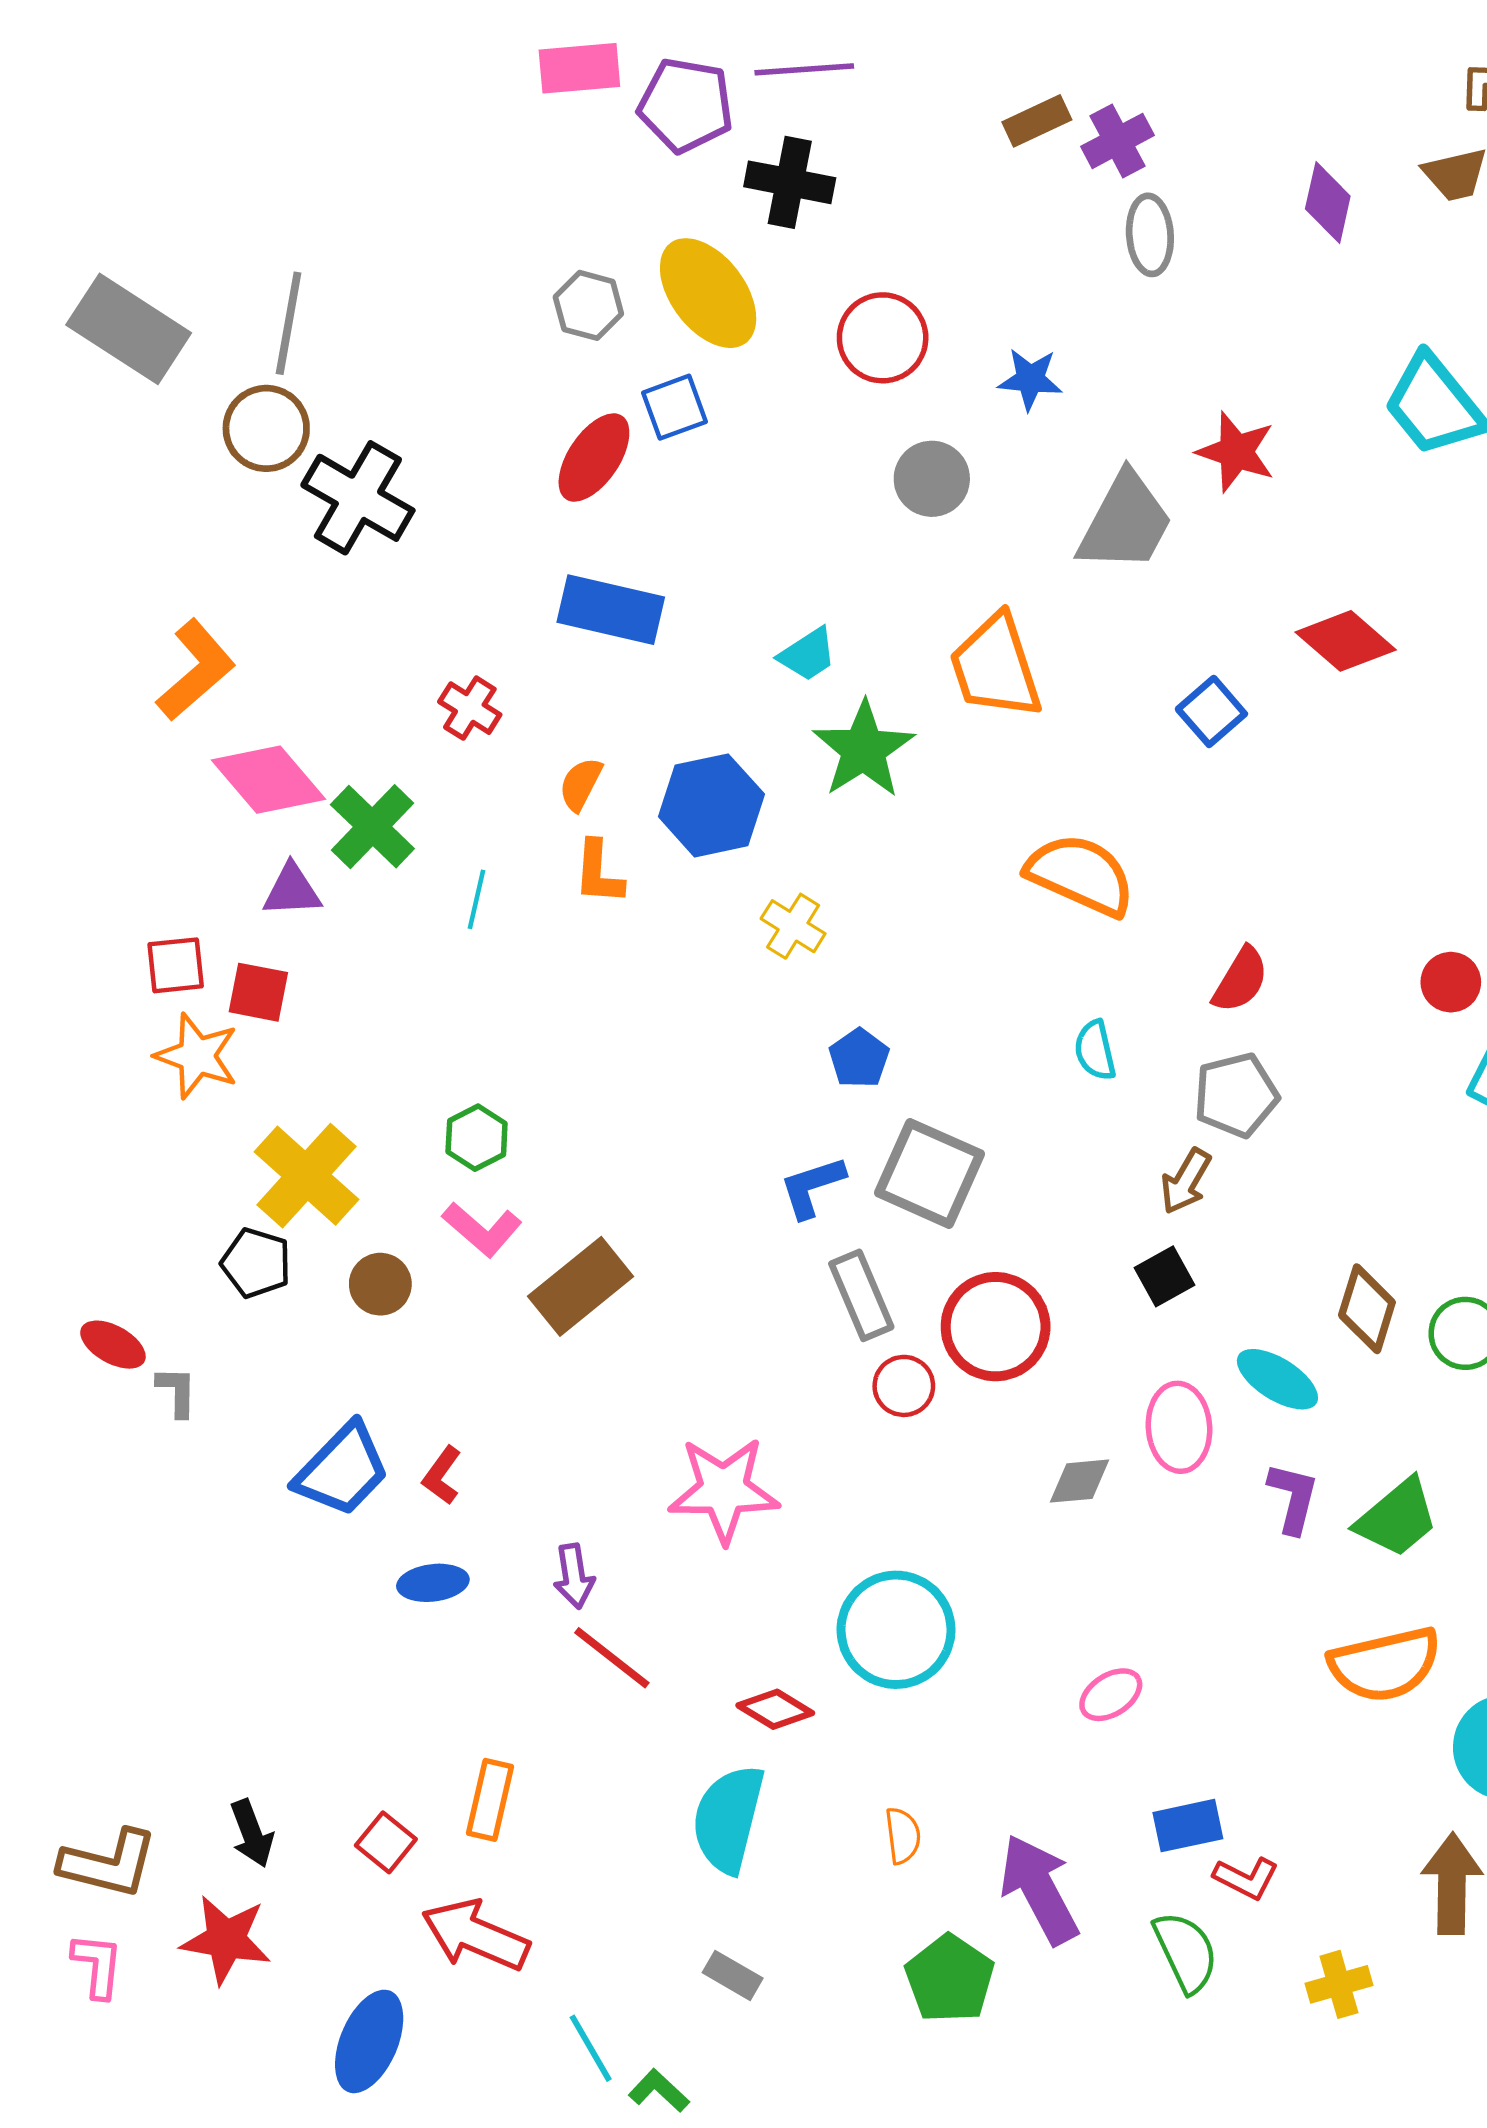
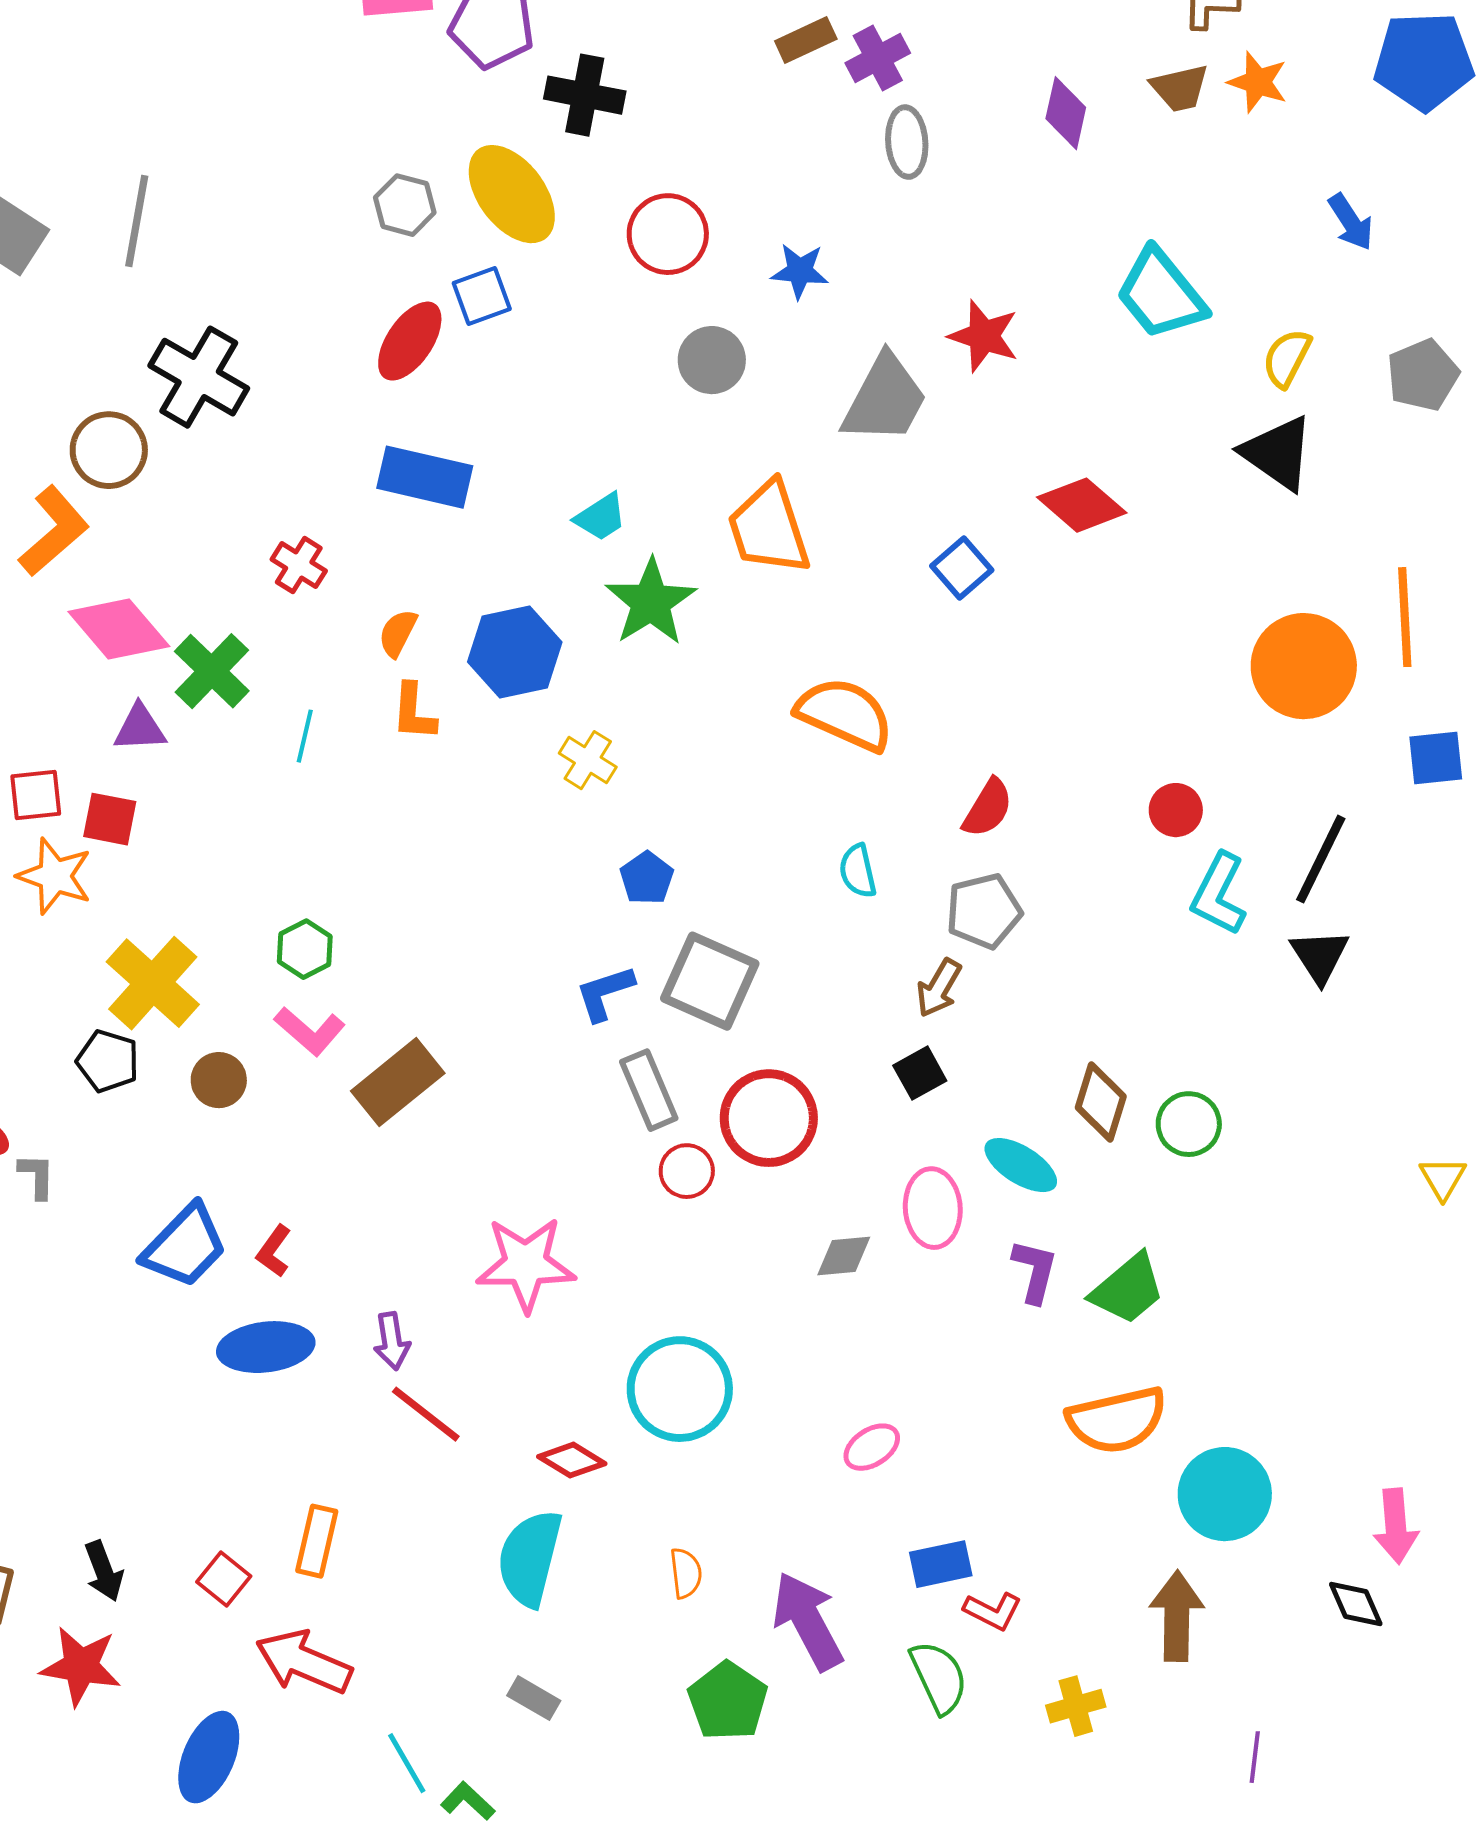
brown circle: (266, 428) -> (109, 450), moved
blue ellipse: (433, 1583) -> (266, 1347), size x1.5

